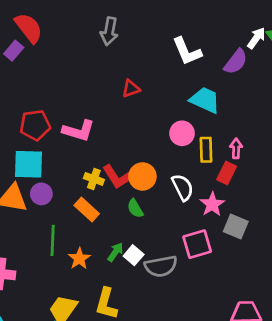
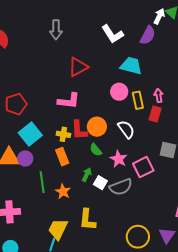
red triangle: (131, 89) -> (78, 67), size x1.5
pink L-shape: (79, 131) -> (69, 101), moved
cyan square: (29, 164) -> (30, 134), moved, turned -30
red L-shape: (117, 177) -> (79, 130), turned 40
purple circle: (41, 194) -> (25, 158), moved
pink star: (212, 204) -> (119, 159), moved
orange rectangle: (87, 210) -> (62, 157), turned 36
green arrow: (115, 252) -> (87, 175), moved

